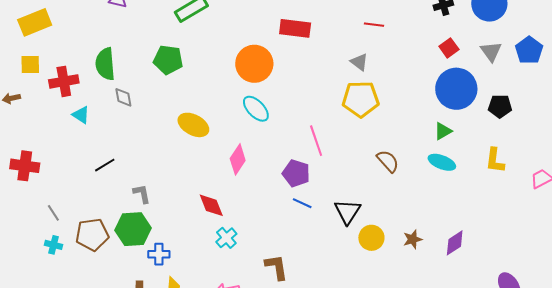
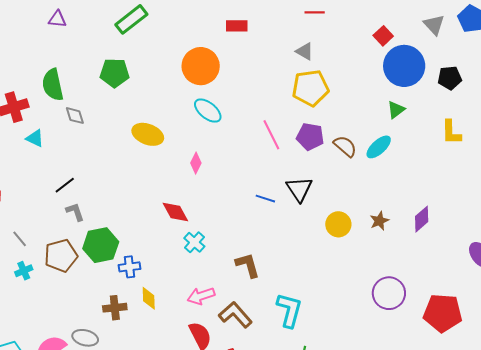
red rectangle: (295, 28) -> (237, 26), size x0.7
red square: (449, 48) -> (383, 36), moved
pink diamond: (238, 159) -> (196, 163), size x0.7
cyan ellipse: (442, 162) -> (379, 147), moved, turned -56
purple pentagon: (296, 173) -> (310, 137), moved
gray L-shape: (142, 194) -> (75, 212), moved
black triangle: (348, 212) -> (299, 189), moved
cyan cross: (54, 245) -> (24, 271), turned -30

